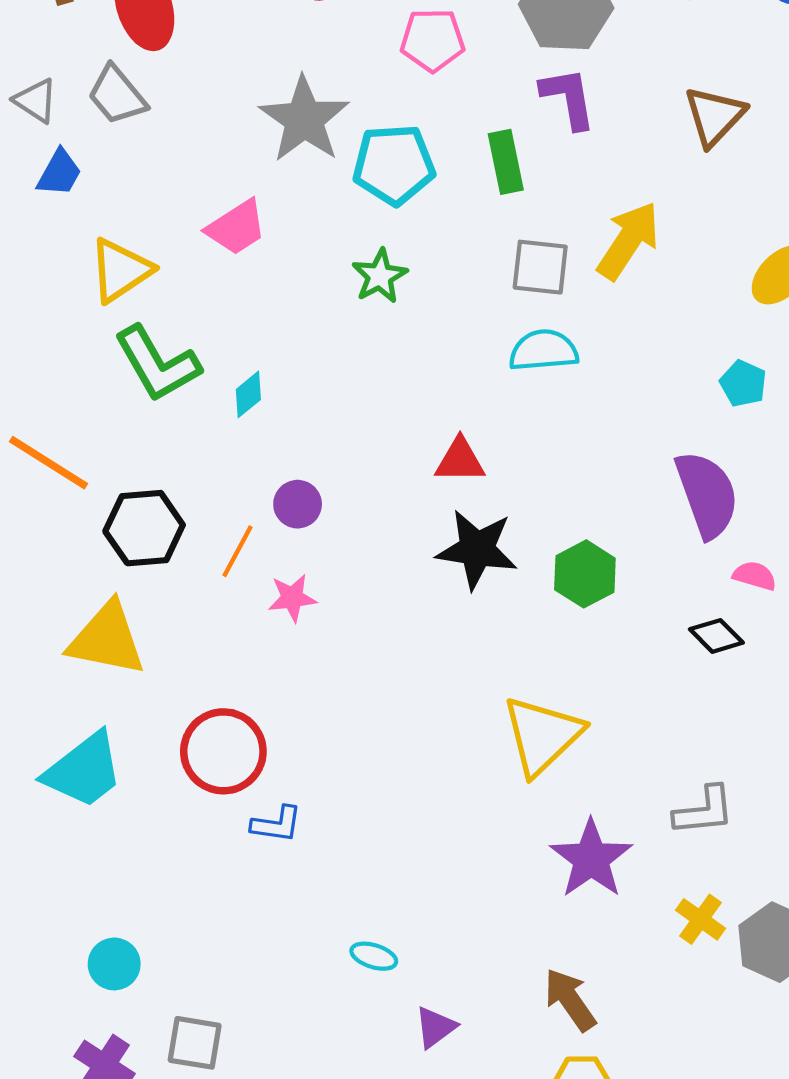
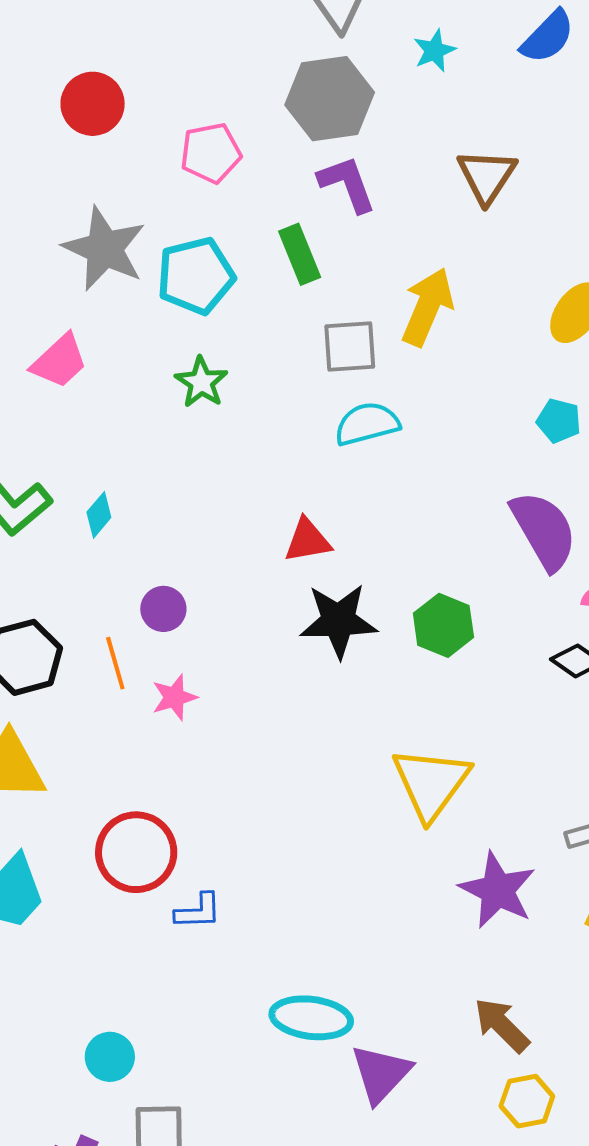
orange line: (237, 551) -> (115, 663), turned -34
cyan ellipse: (374, 956) -> (311, 1018), size x1.8
cyan circle: (114, 964) -> (110, 1057), moved
purple triangle: (435, 1027) -> (381, 1074), size x1.5

